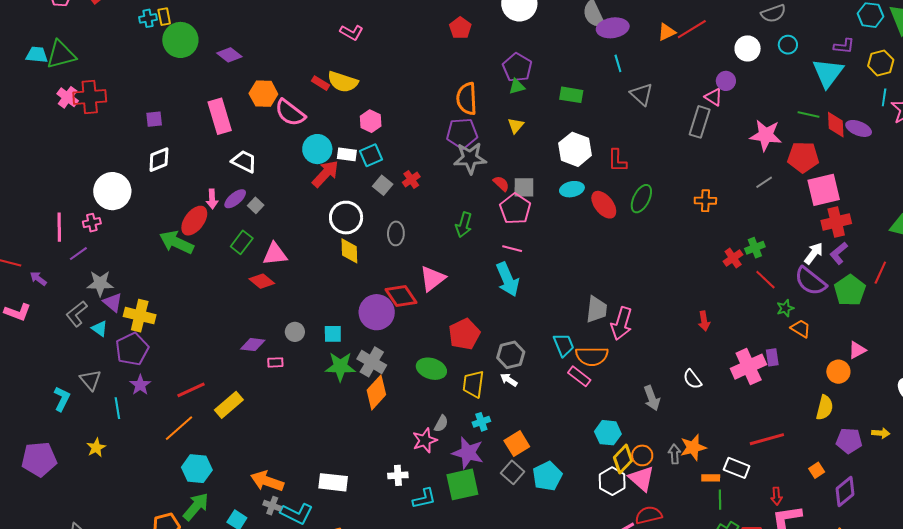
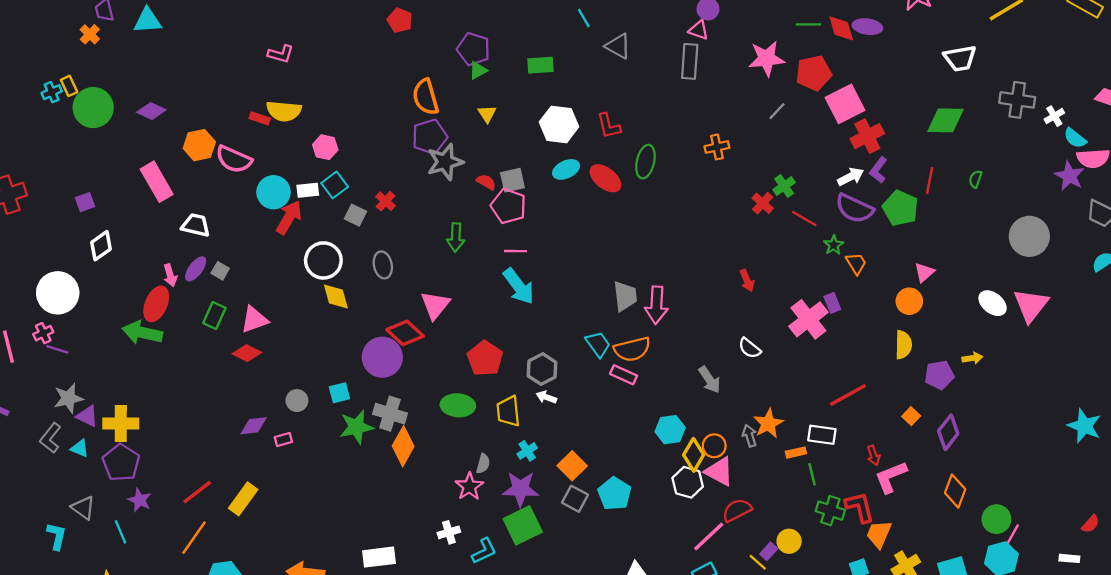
white arrow: (814, 253) -> (851, 177), turned 40
purple line: (78, 254) -> (57, 349), moved, turned 66
orange trapezoid: (801, 329) -> (856, 263), turned 40

